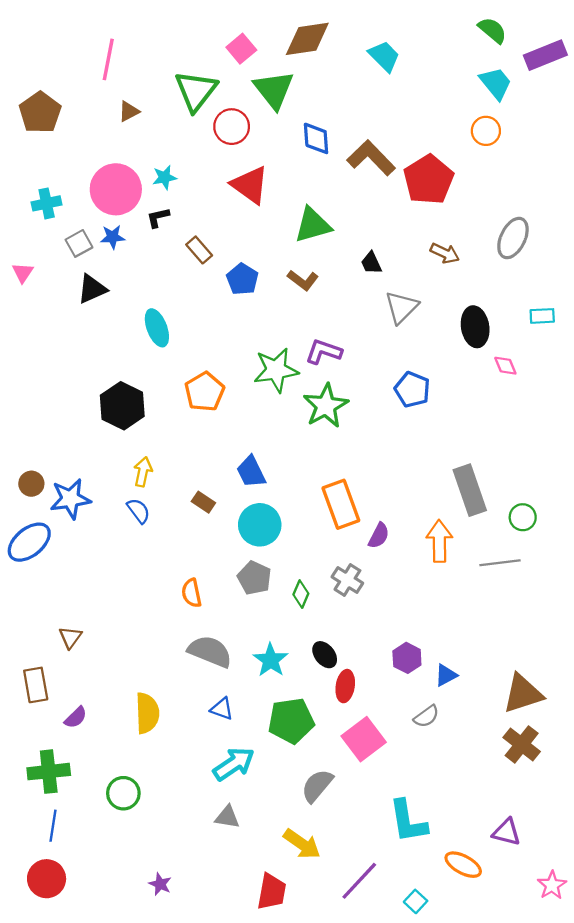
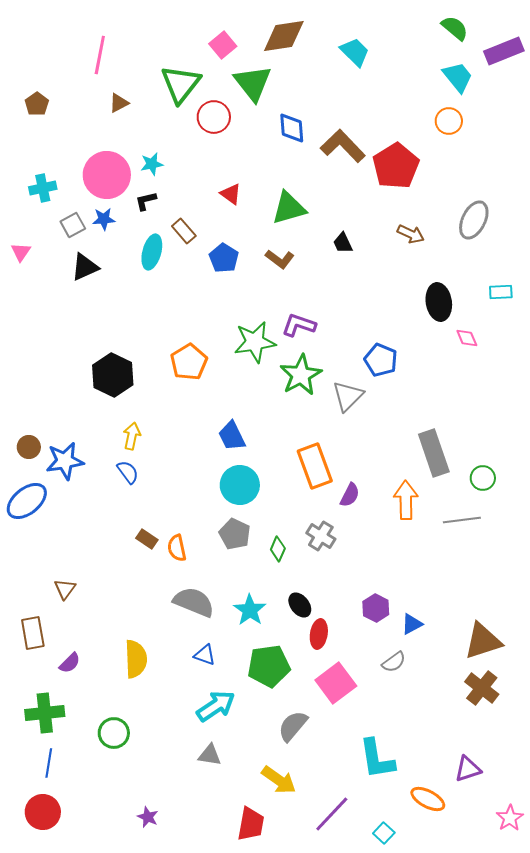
brown pentagon: (40, 112) -> (37, 104), size x0.6
red triangle: (250, 185) -> (231, 194), moved, size x0.6
gray triangle: (401, 307) -> (348, 396), moved
cyan ellipse: (157, 328) -> (152, 252), moved, turned 36
brown rectangle: (203, 502) -> (147, 539), moved
purple triangle: (506, 832) -> (468, 769), turned -32

